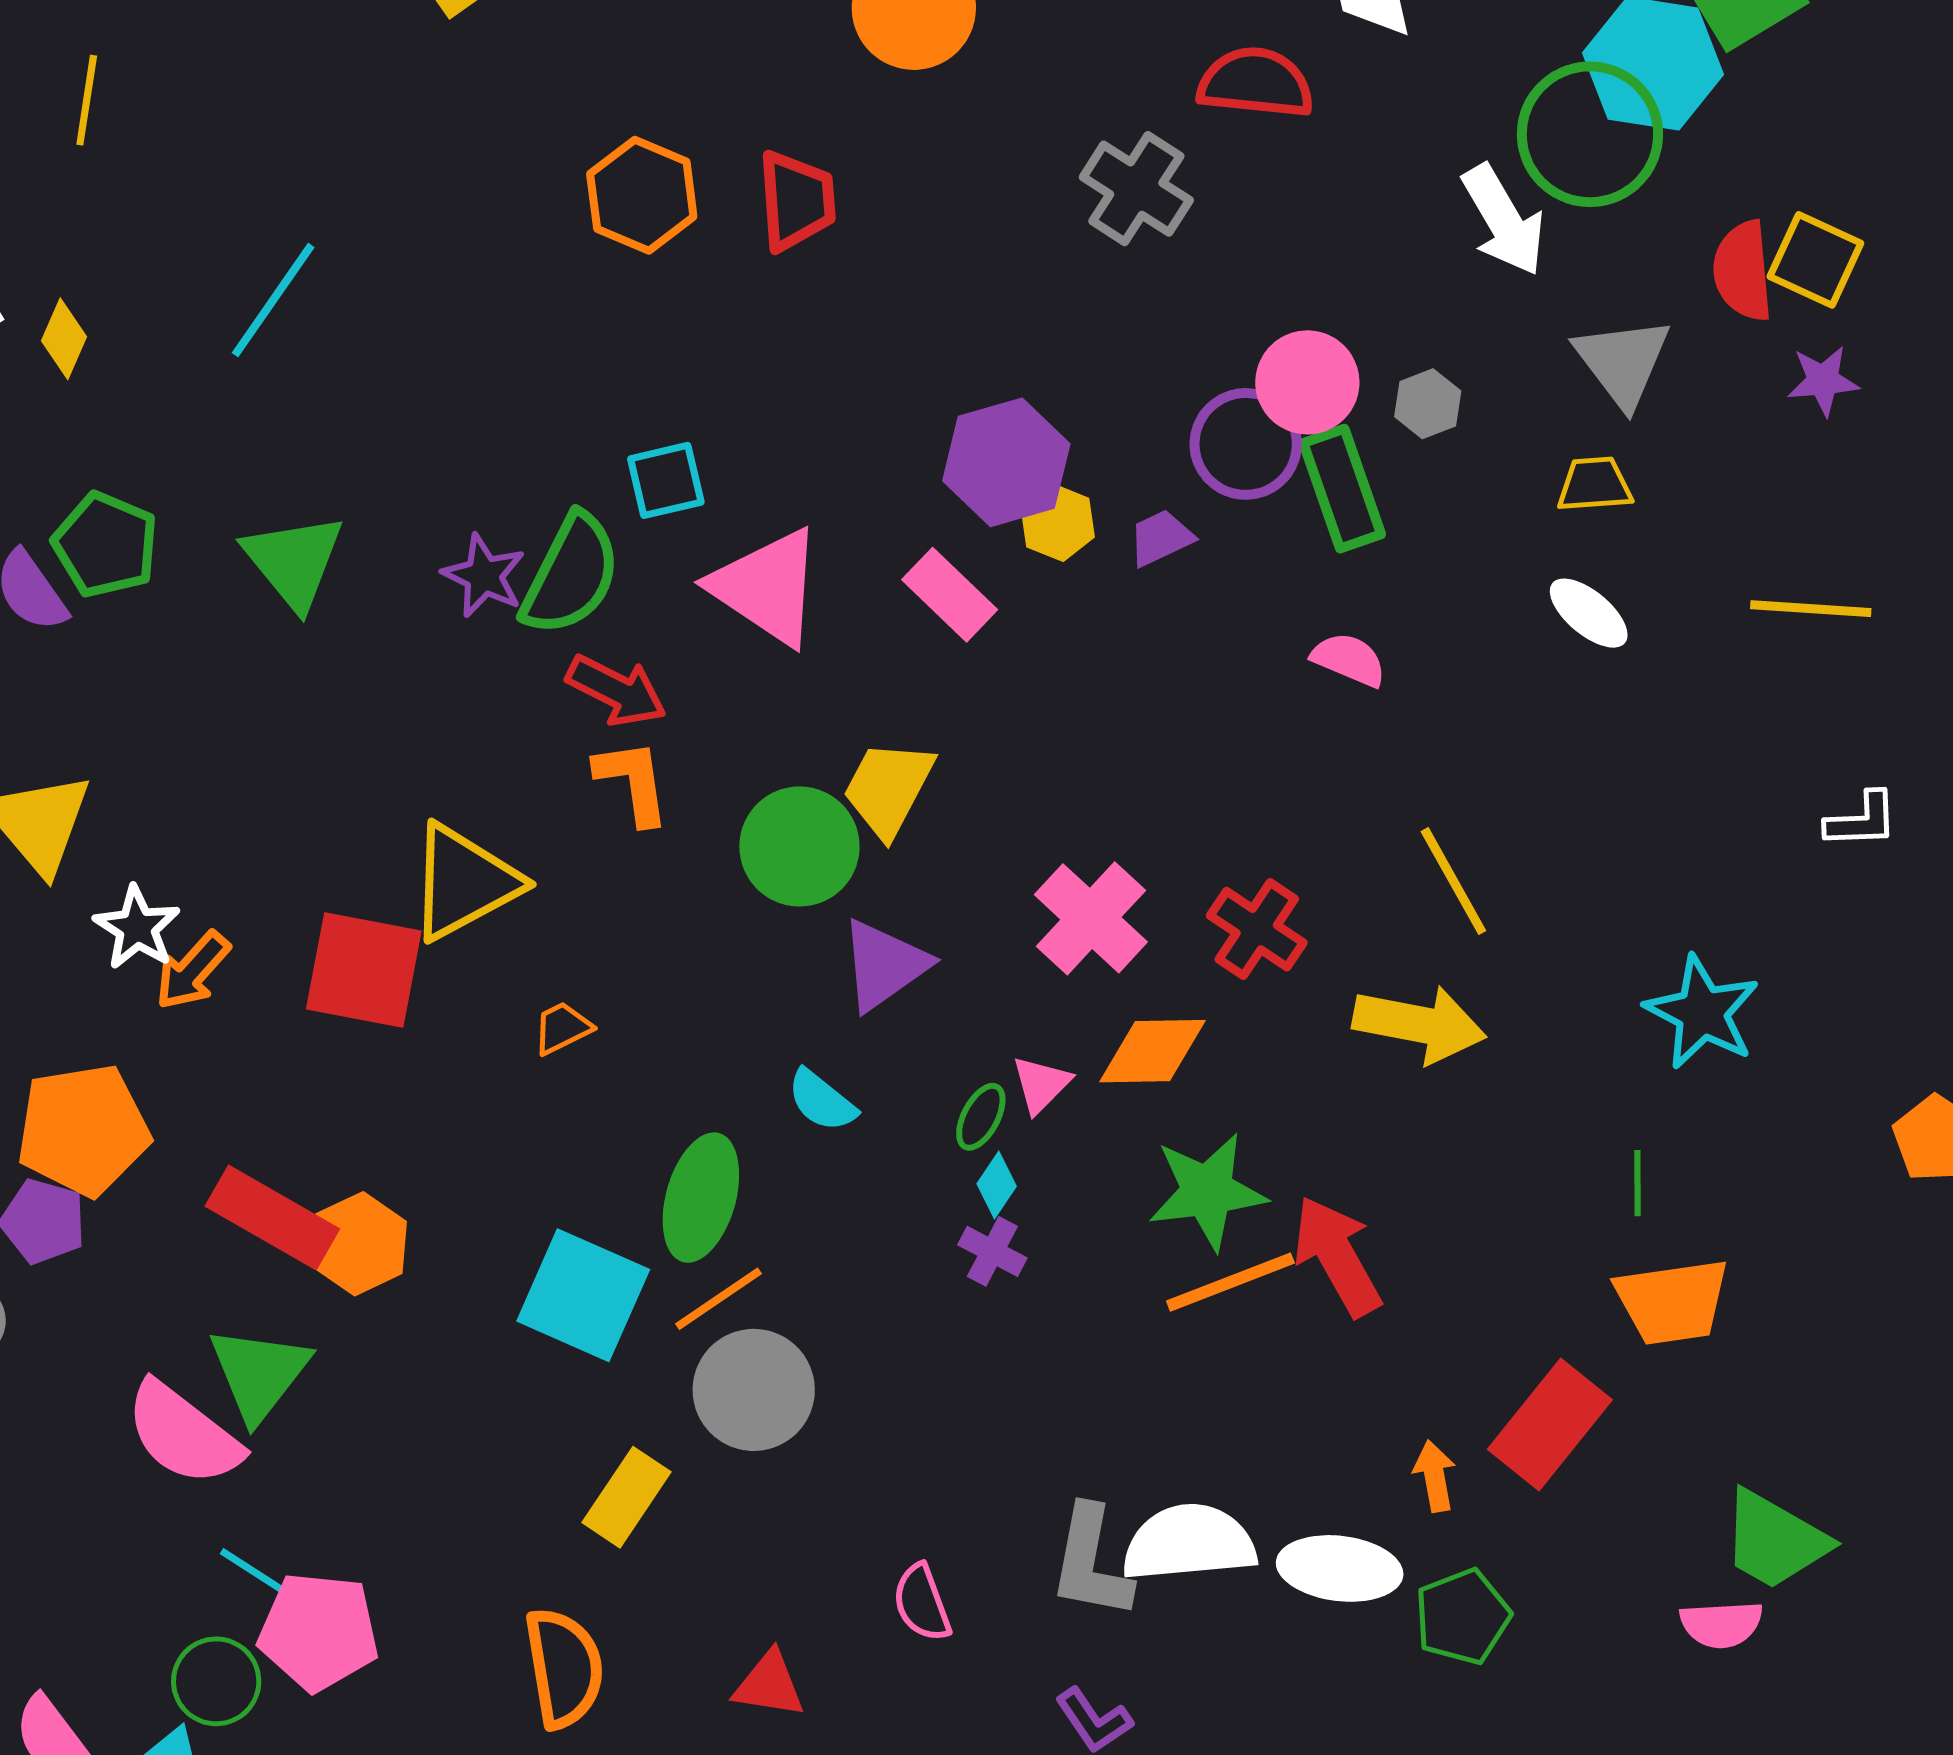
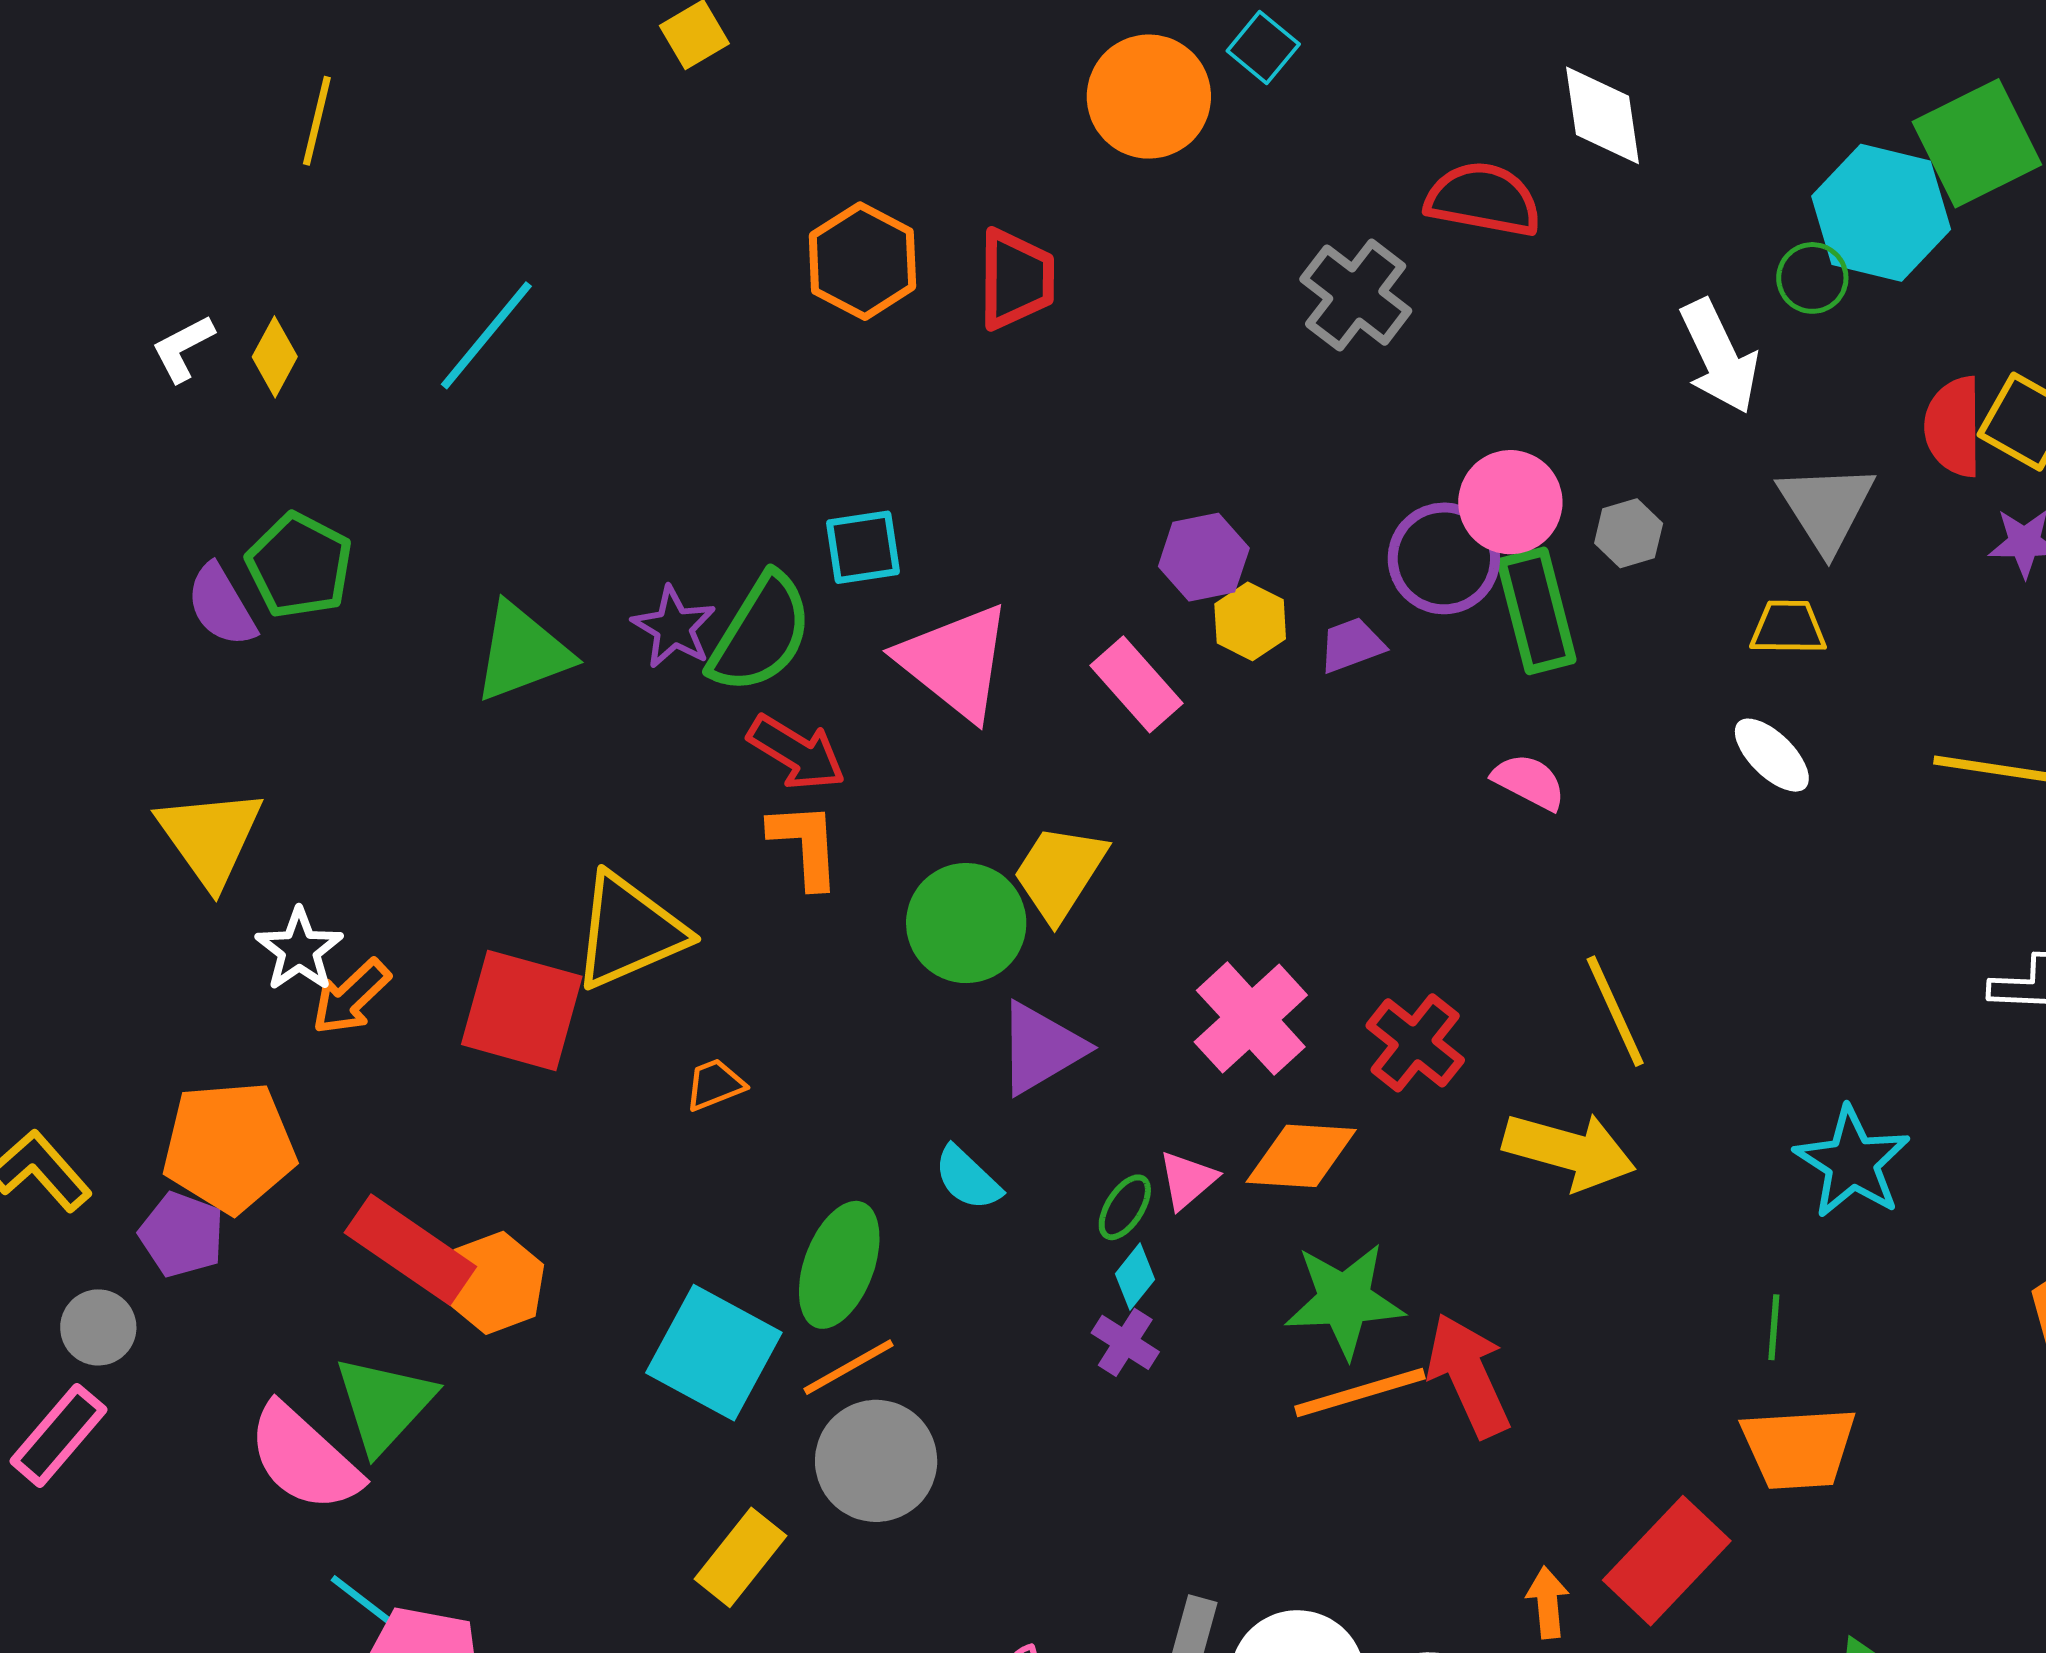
green circle: (1590, 134) -> (1812, 278), size x0.5
purple hexagon: (1006, 462) -> (1204, 557), size x0.7
green triangle: (294, 561) -> (522, 652), moved, turned 44

